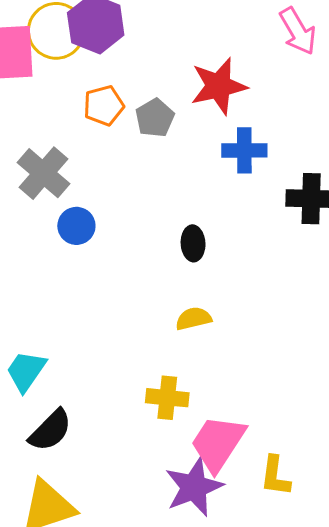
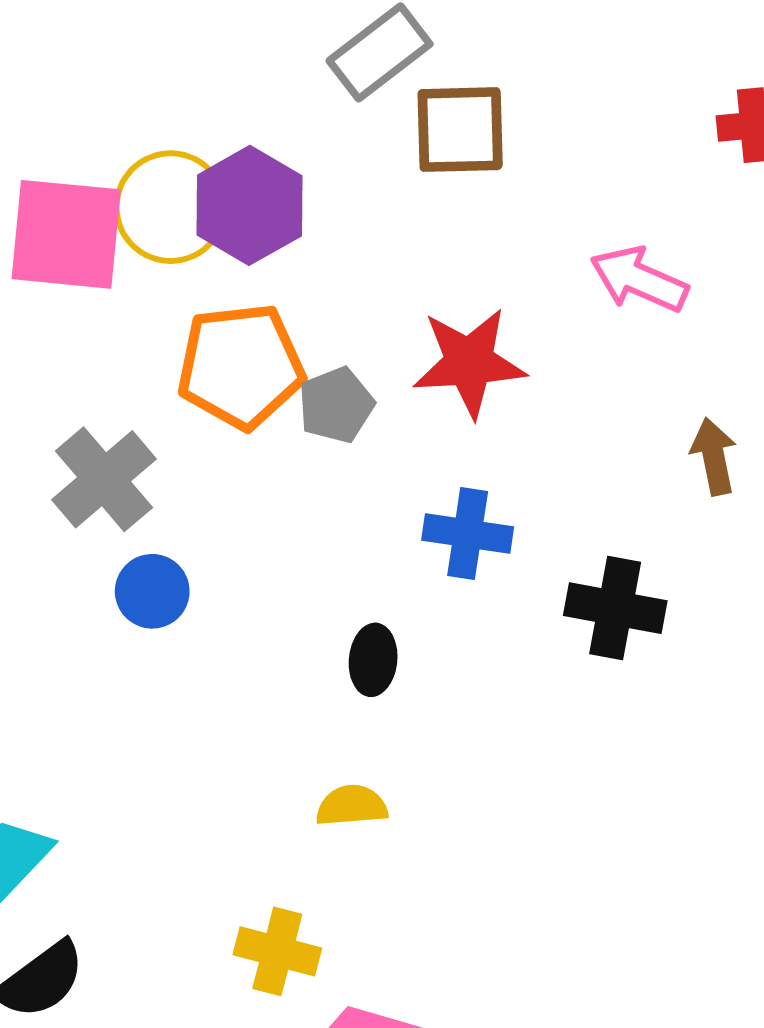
pink arrow: (298, 31) -> (639, 279), turned 135
orange pentagon: (104, 106) -> (241, 366), size x1.6
blue cross: (244, 150) -> (468, 533), moved

